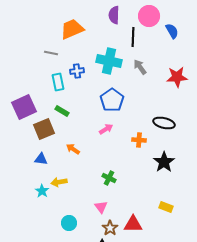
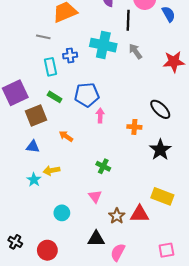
blue pentagon: (112, 100) -> (87, 95), moved, turned 30
black ellipse: (164, 123) -> (160, 109), turned 30
pink arrow: (106, 129) -> (100, 116), turned -56
yellow rectangle: (166, 207) -> (162, 196), size x1.5
red triangle: (133, 224) -> (140, 214), moved
brown star: (110, 228) -> (117, 216), moved

